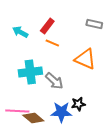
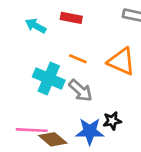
red rectangle: (47, 26) -> (71, 18), turned 63
orange line: (52, 43) -> (78, 59), moved
cyan cross: (30, 72) -> (49, 79), turned 30

